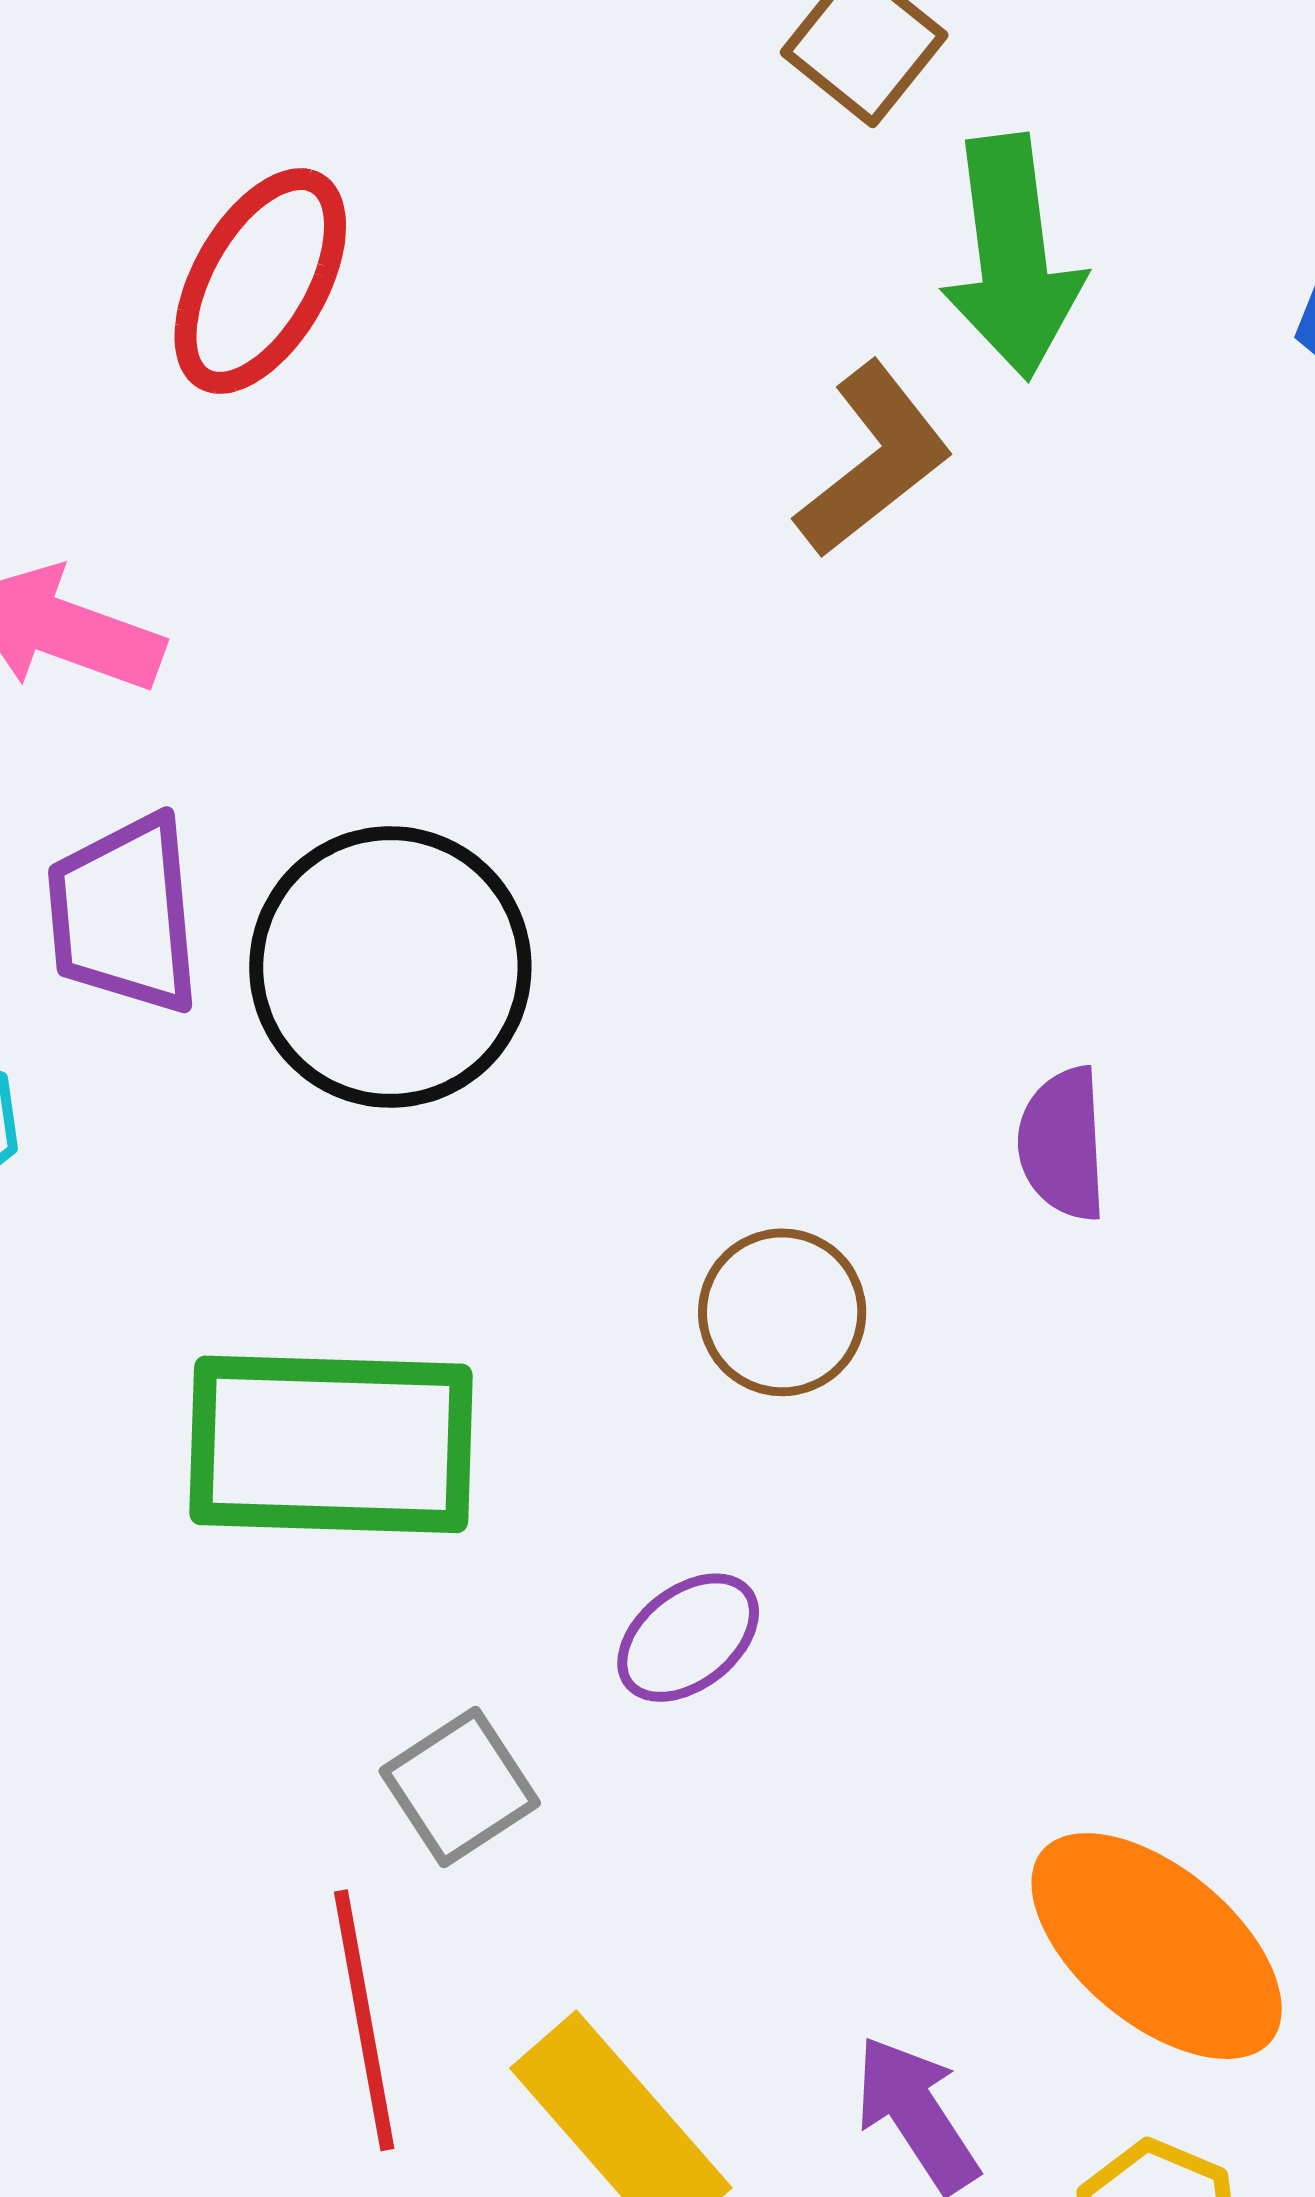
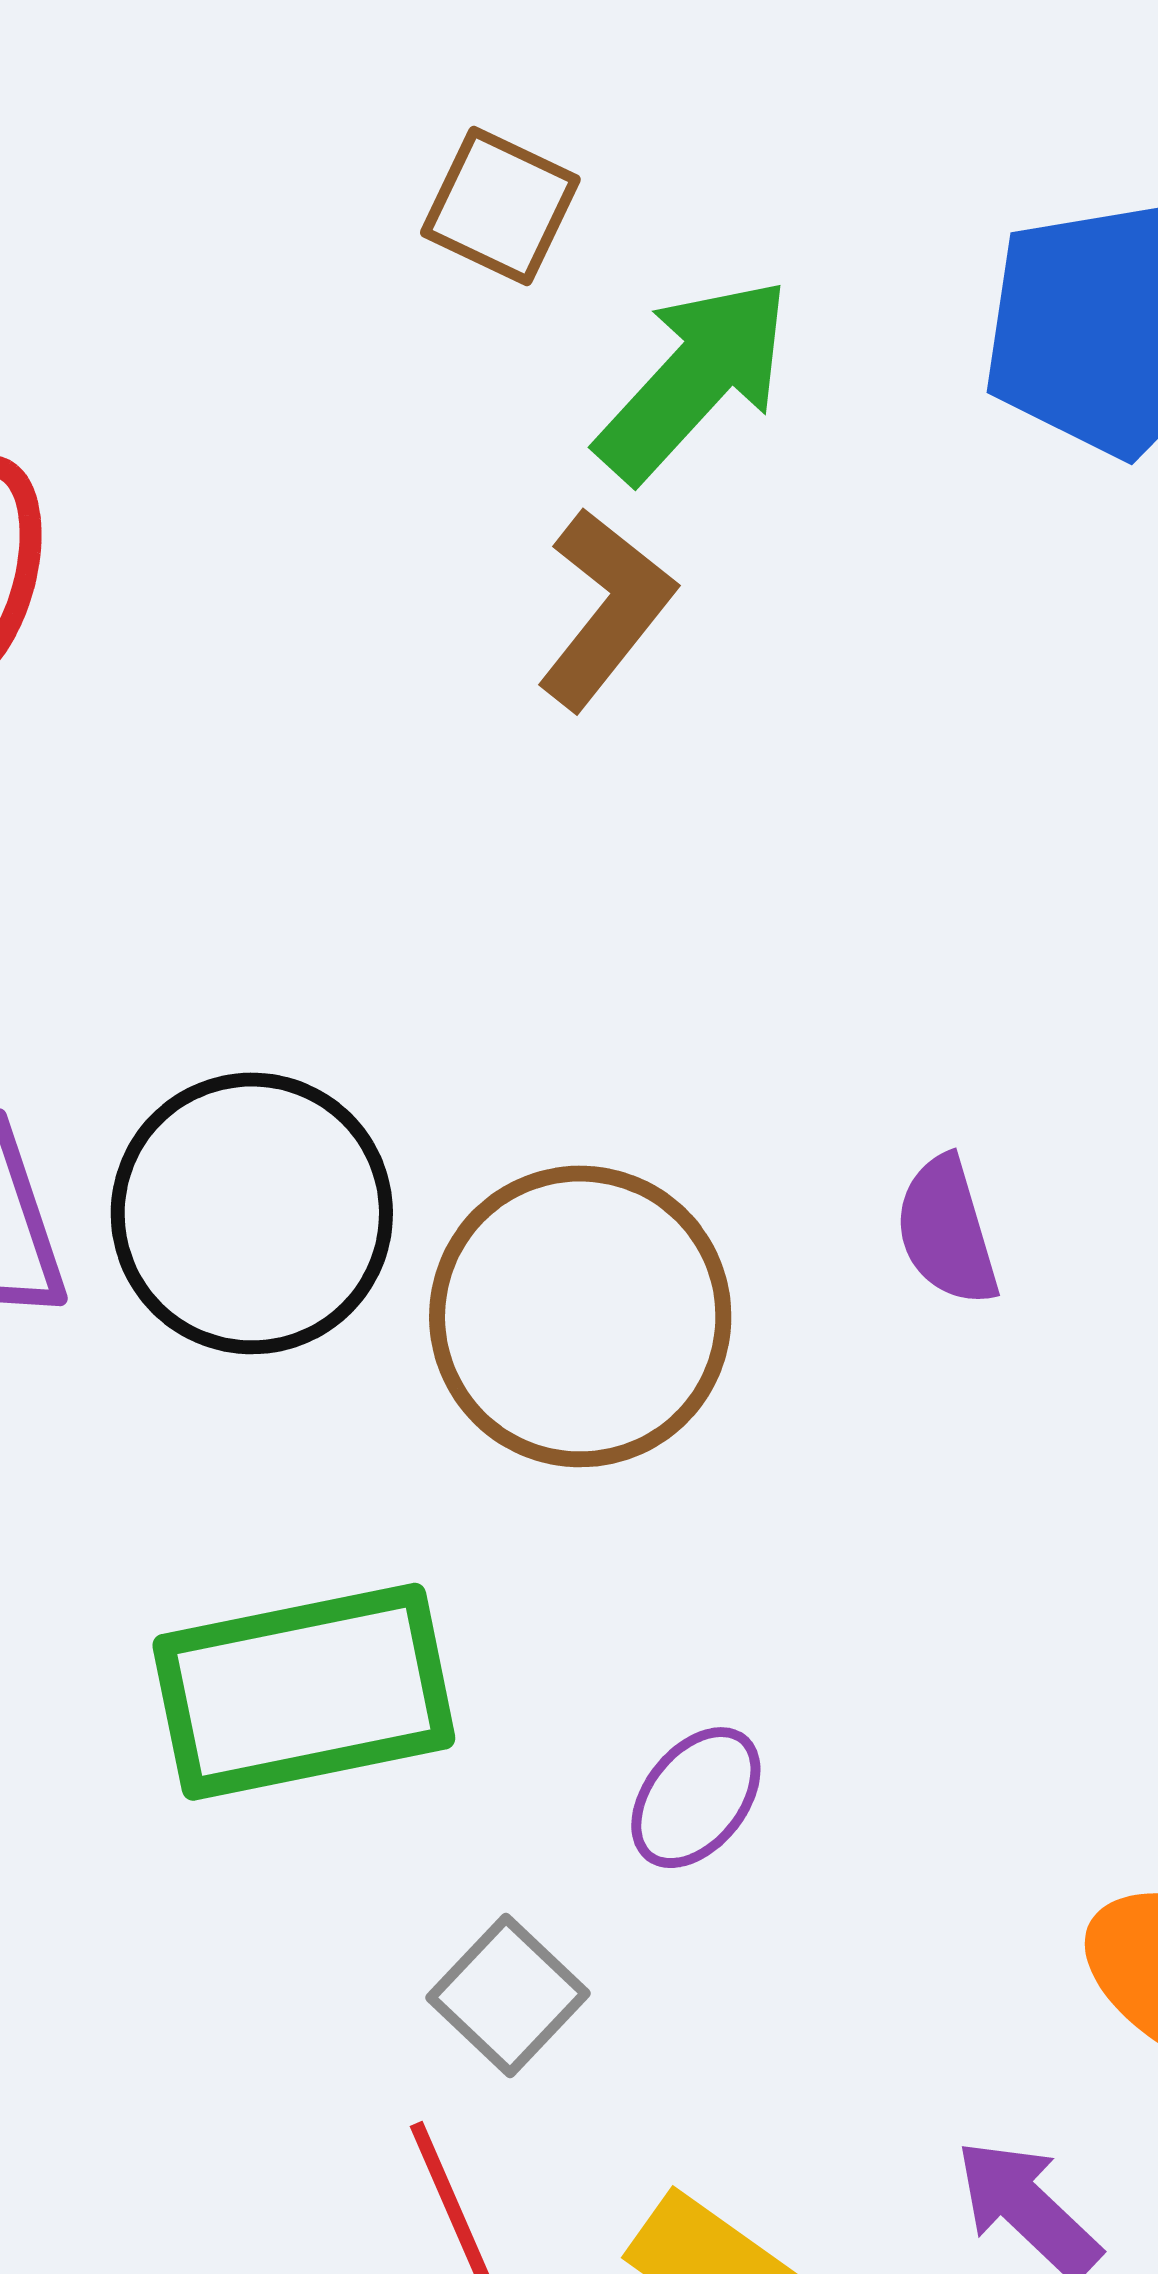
green arrow: (1013, 257) -> (694, 379), turned -117
brown circle: (782, 1312) -> (580, 1316), moved, size x1.8

